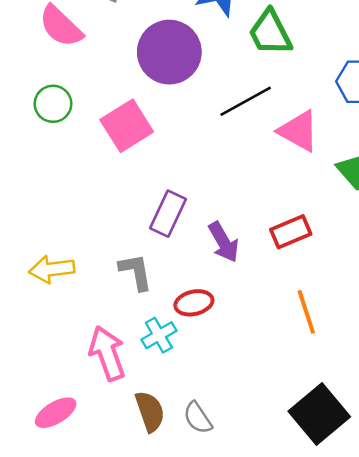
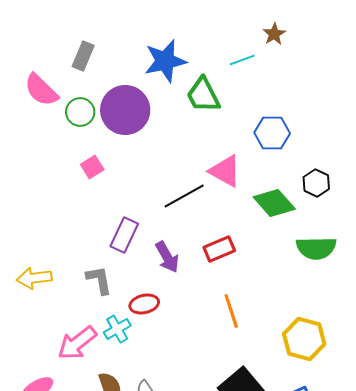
black line: (246, 101) -> (184, 196), moved
green circle: (53, 104) -> (80, 112), moved
pink square: (127, 126) -> (92, 167), size x0.6
pink arrow: (107, 353) -> (77, 343), turned -108

